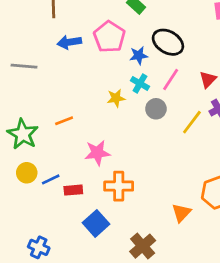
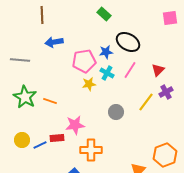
pink pentagon: (109, 37) -> (84, 61), moved, turned 30
gray circle: (156, 109) -> (116, 112), moved
orange line: (64, 121) -> (50, 101), turned 40
green star: (23, 134) -> (25, 97), moved
red rectangle: (73, 190) -> (57, 138), moved

